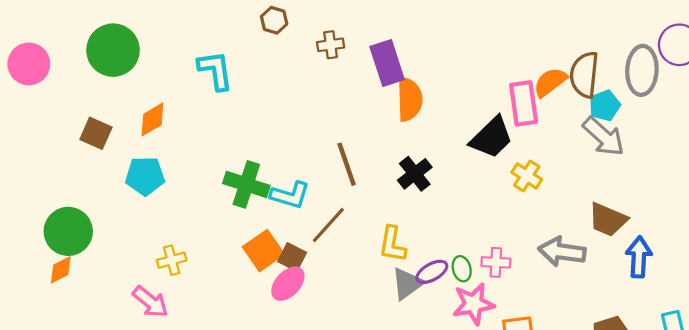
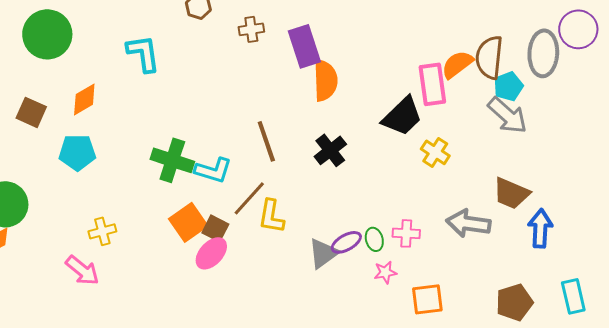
yellow L-shape: (392, 244) -> (271, 216), moved
pink star: (473, 304) -> (385, 272), size x0.6

